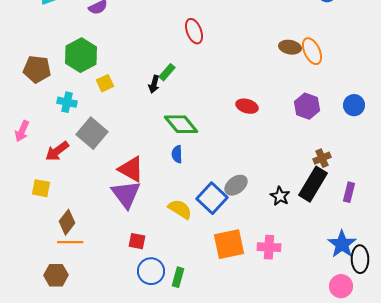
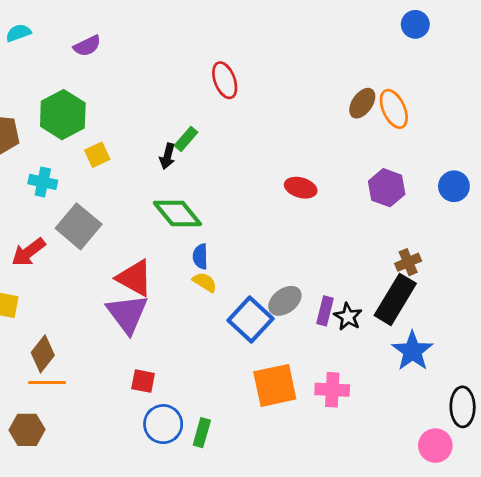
brown ellipse: (290, 47) -> (362, 103), turned -65
green diamond: (181, 124) -> (177, 213), moved
purple rectangle: (349, 192) -> (325, 311), moved
yellow semicircle: (180, 209) -> (205, 282), moved, size x0.7
blue star: (342, 244) -> (412, 351), moved

